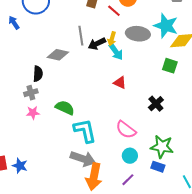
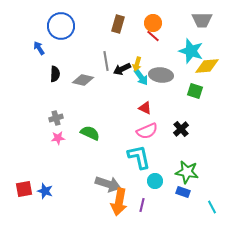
red line: (114, 11) -> (153, 36), moved
gray ellipse: (138, 34) -> (161, 75), moved
black semicircle: (38, 74) -> (55, 74), moved
pink semicircle: (126, 130) -> (147, 131), moved, turned -60
cyan L-shape: (85, 131) -> (139, 157), moved
purple line: (128, 180) -> (142, 205), moved, turned -32

